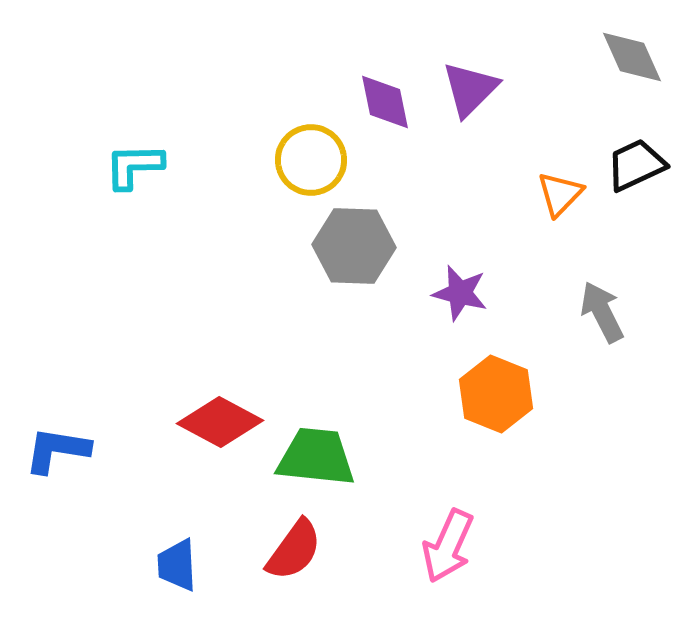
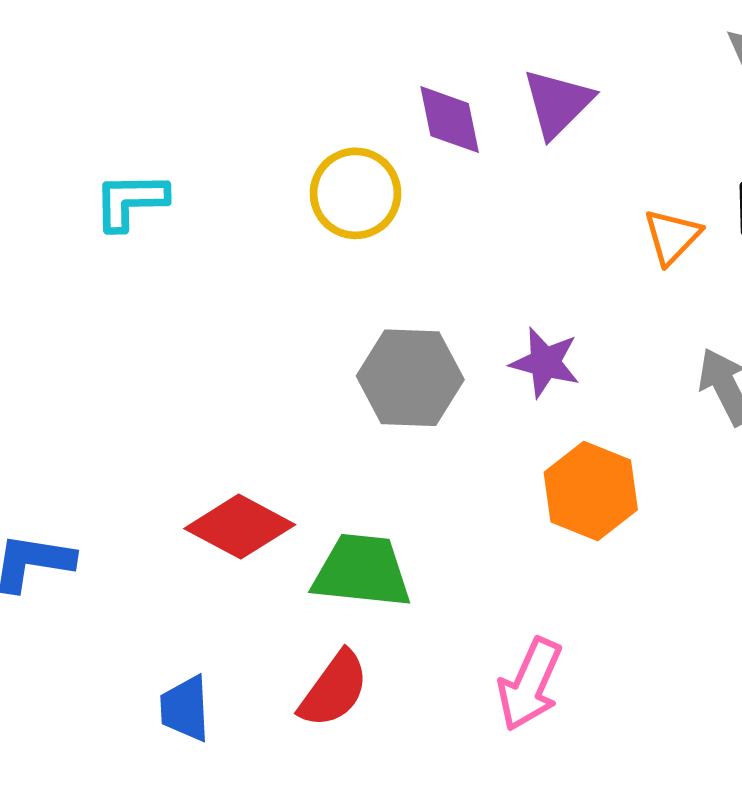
gray hexagon: (354, 246) -> (410, 378), moved

